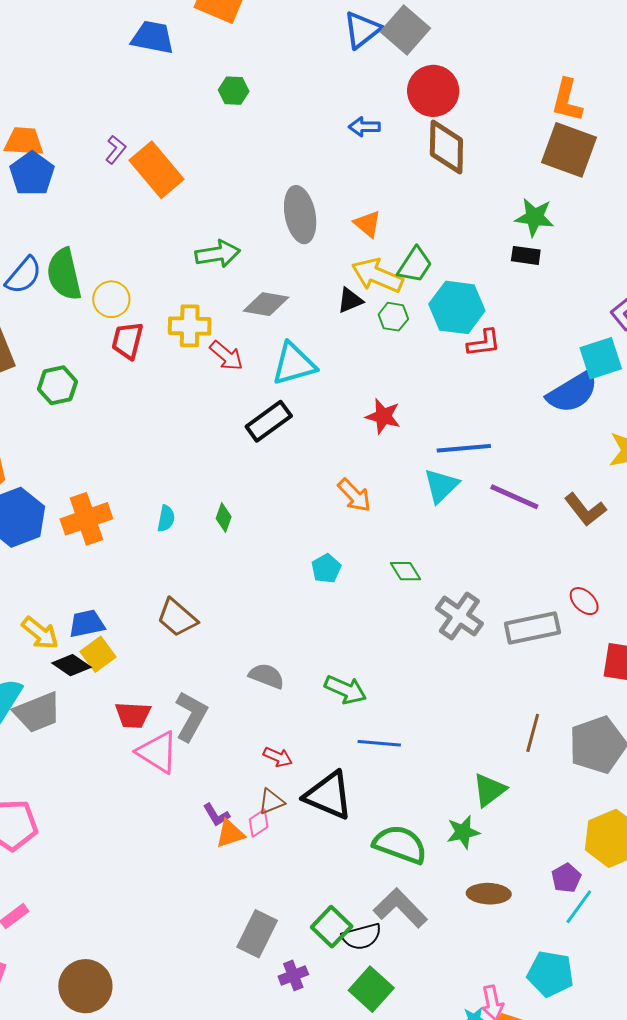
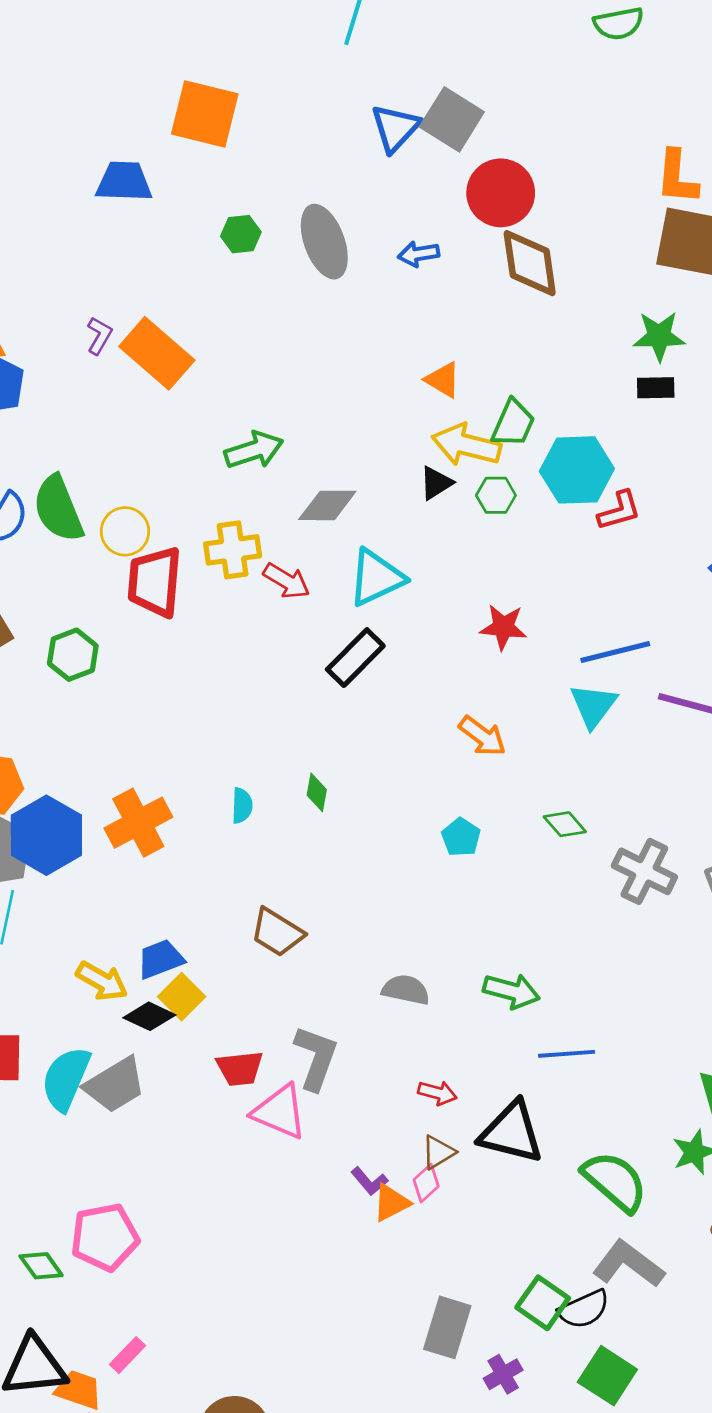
gray ellipse: (300, 215) -> (324, 242), moved
red trapezoid: (127, 341) -> (155, 582), size x1.4
green semicircle: (400, 844) -> (615, 1181), turned 30

